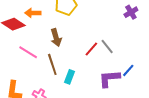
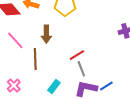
gray line: (107, 46) -> (81, 69), moved
cyan rectangle: (70, 77) -> (54, 87), moved

